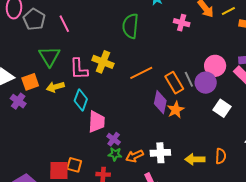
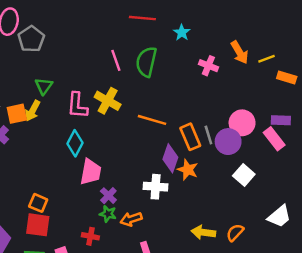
pink line: (64, 24) -> (116, 60), moved
green triangle: (49, 56) -> (44, 86), size x0.7
orange line: (141, 73) -> (152, 120), turned 35
yellow arrow: (55, 87) -> (33, 111), moved, turned -54
orange star: (176, 110) -> (188, 170), turned -30
white cross: (160, 153) -> (156, 187), moved
orange semicircle: (221, 156) -> (235, 232), turned -147
orange square: (74, 165) -> (38, 203), moved

